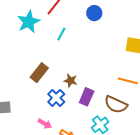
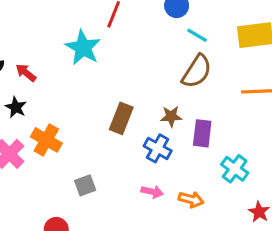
cyan line: (61, 34) -> (197, 35), moved, turned -72
brown semicircle: (116, 105) -> (197, 71), moved, turned -65

